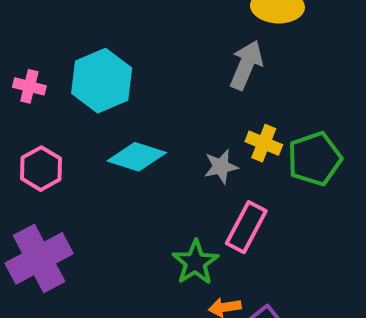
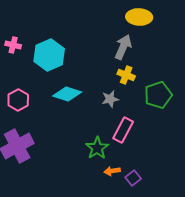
pink cross: (29, 86) -> (13, 45), moved
yellow cross: (264, 143) -> (126, 75), moved

